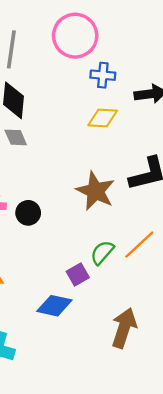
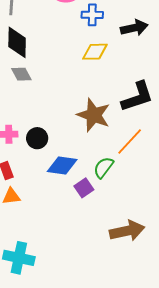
orange line: (139, 245) -> (130, 141), moved
blue diamond: (54, 306) -> (62, 165), moved
brown arrow: (124, 328) -> (127, 231), turned 64

